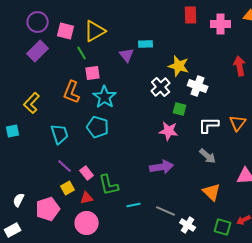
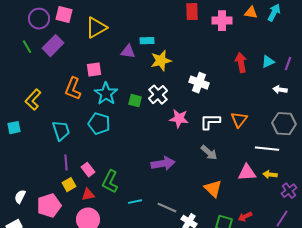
pink square: (66, 31) -> (64, 15), moved
purple rectangle: (38, 51) -> (53, 46), moved
green line: (82, 53) -> (27, 47), moved
purple triangle: (127, 55) -> (128, 52), turned -42
yellow star: (179, 66) -> (161, 61), moved, turned -30
white cross: (161, 87) -> (158, 95), moved
green square: (180, 109) -> (135, 101), moved
pink star: (169, 131) -> (179, 119), moved
purple line: (65, 166) -> (66, 163), turned 42
green L-shape: (109, 185) -> (110, 182), turned 40

